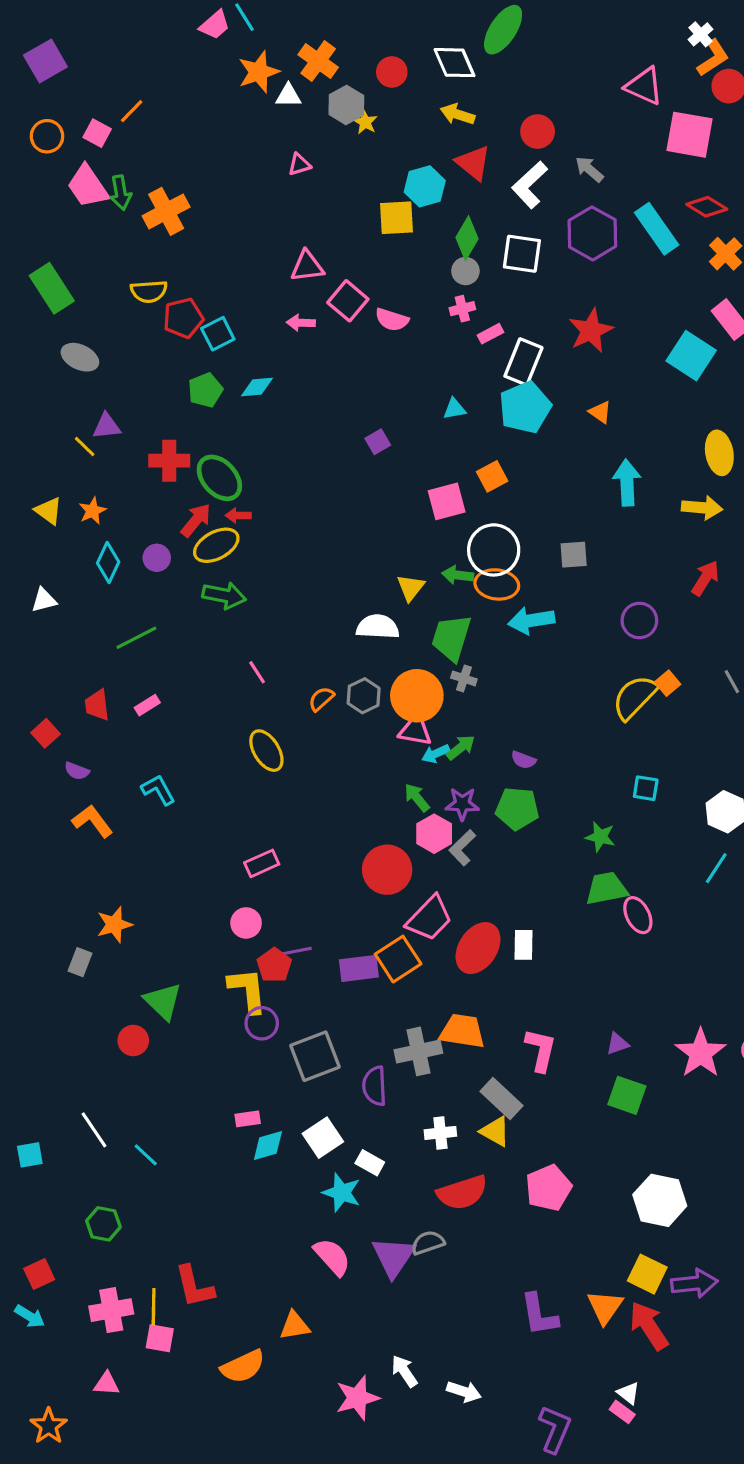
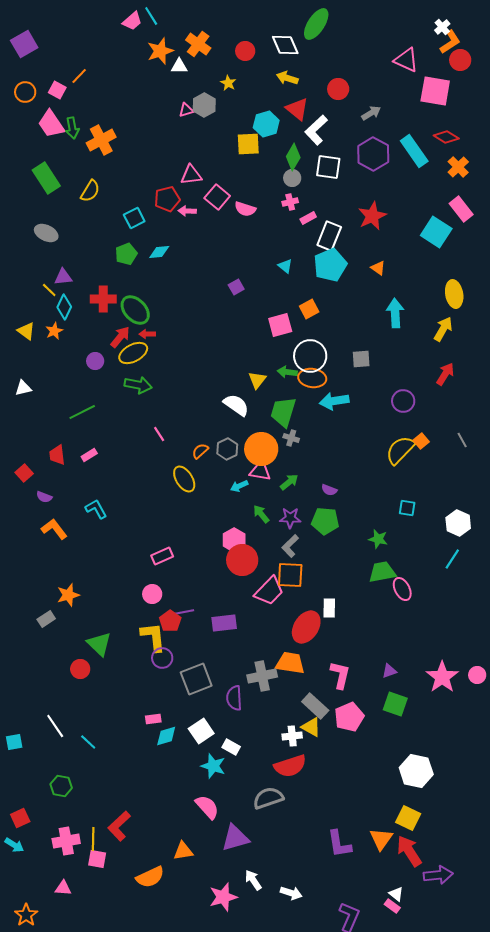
gray hexagon: (346, 105) -> (204, 105), moved
gray arrow: (589, 169) -> (371, 113), turned 108
white L-shape: (530, 185) -> (316, 130), moved
green rectangle: (52, 288) -> (46, 178), moved
yellow semicircle: (149, 291) -> (90, 191), turned -55
red pentagon: (183, 318) -> (167, 199), moved
cyan triangle: (454, 409) -> (285, 266), turned 49
yellow arrow: (702, 508) -> (443, 329), turned -65
cyan diamond: (108, 563) -> (64, 307), moved
white semicircle: (378, 627) -> (236, 405), turned 32
yellow ellipse: (266, 751) -> (184, 479), moved
cyan arrow: (436, 754) -> (239, 486), moved
pink hexagon: (434, 834) -> (234, 540), moved
red ellipse: (478, 948) -> (306, 627), moved
orange square: (398, 959) -> (290, 575), moved, turned 36
gray rectangle: (80, 962) -> (46, 619), turned 36
white cross: (440, 1133) -> (292, 736), moved
pink pentagon: (549, 1188) -> (349, 717), moved
gray semicircle: (428, 1243) -> (268, 798), size x1.4
purple triangle: (393, 1257) -> (235, 838), moved, turned 40
purple arrow: (694, 1283) -> (438, 875), moved
red L-shape: (194, 1287) -> (119, 826), turned 60

